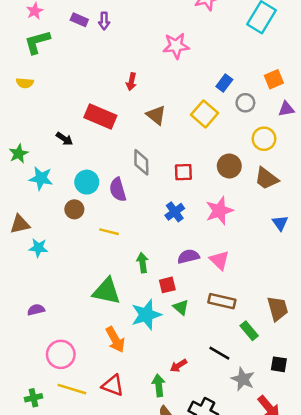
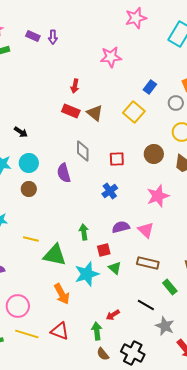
gray circle: (245, 103) -> (176, 103), moved
red rectangle: (100, 116) -> (71, 111), moved, size x0.7
cyan circle: (87, 182) -> (29, 163), moved
pink star: (219, 211) -> (158, 196), moved
yellow line: (109, 232) -> (31, 239), moved

